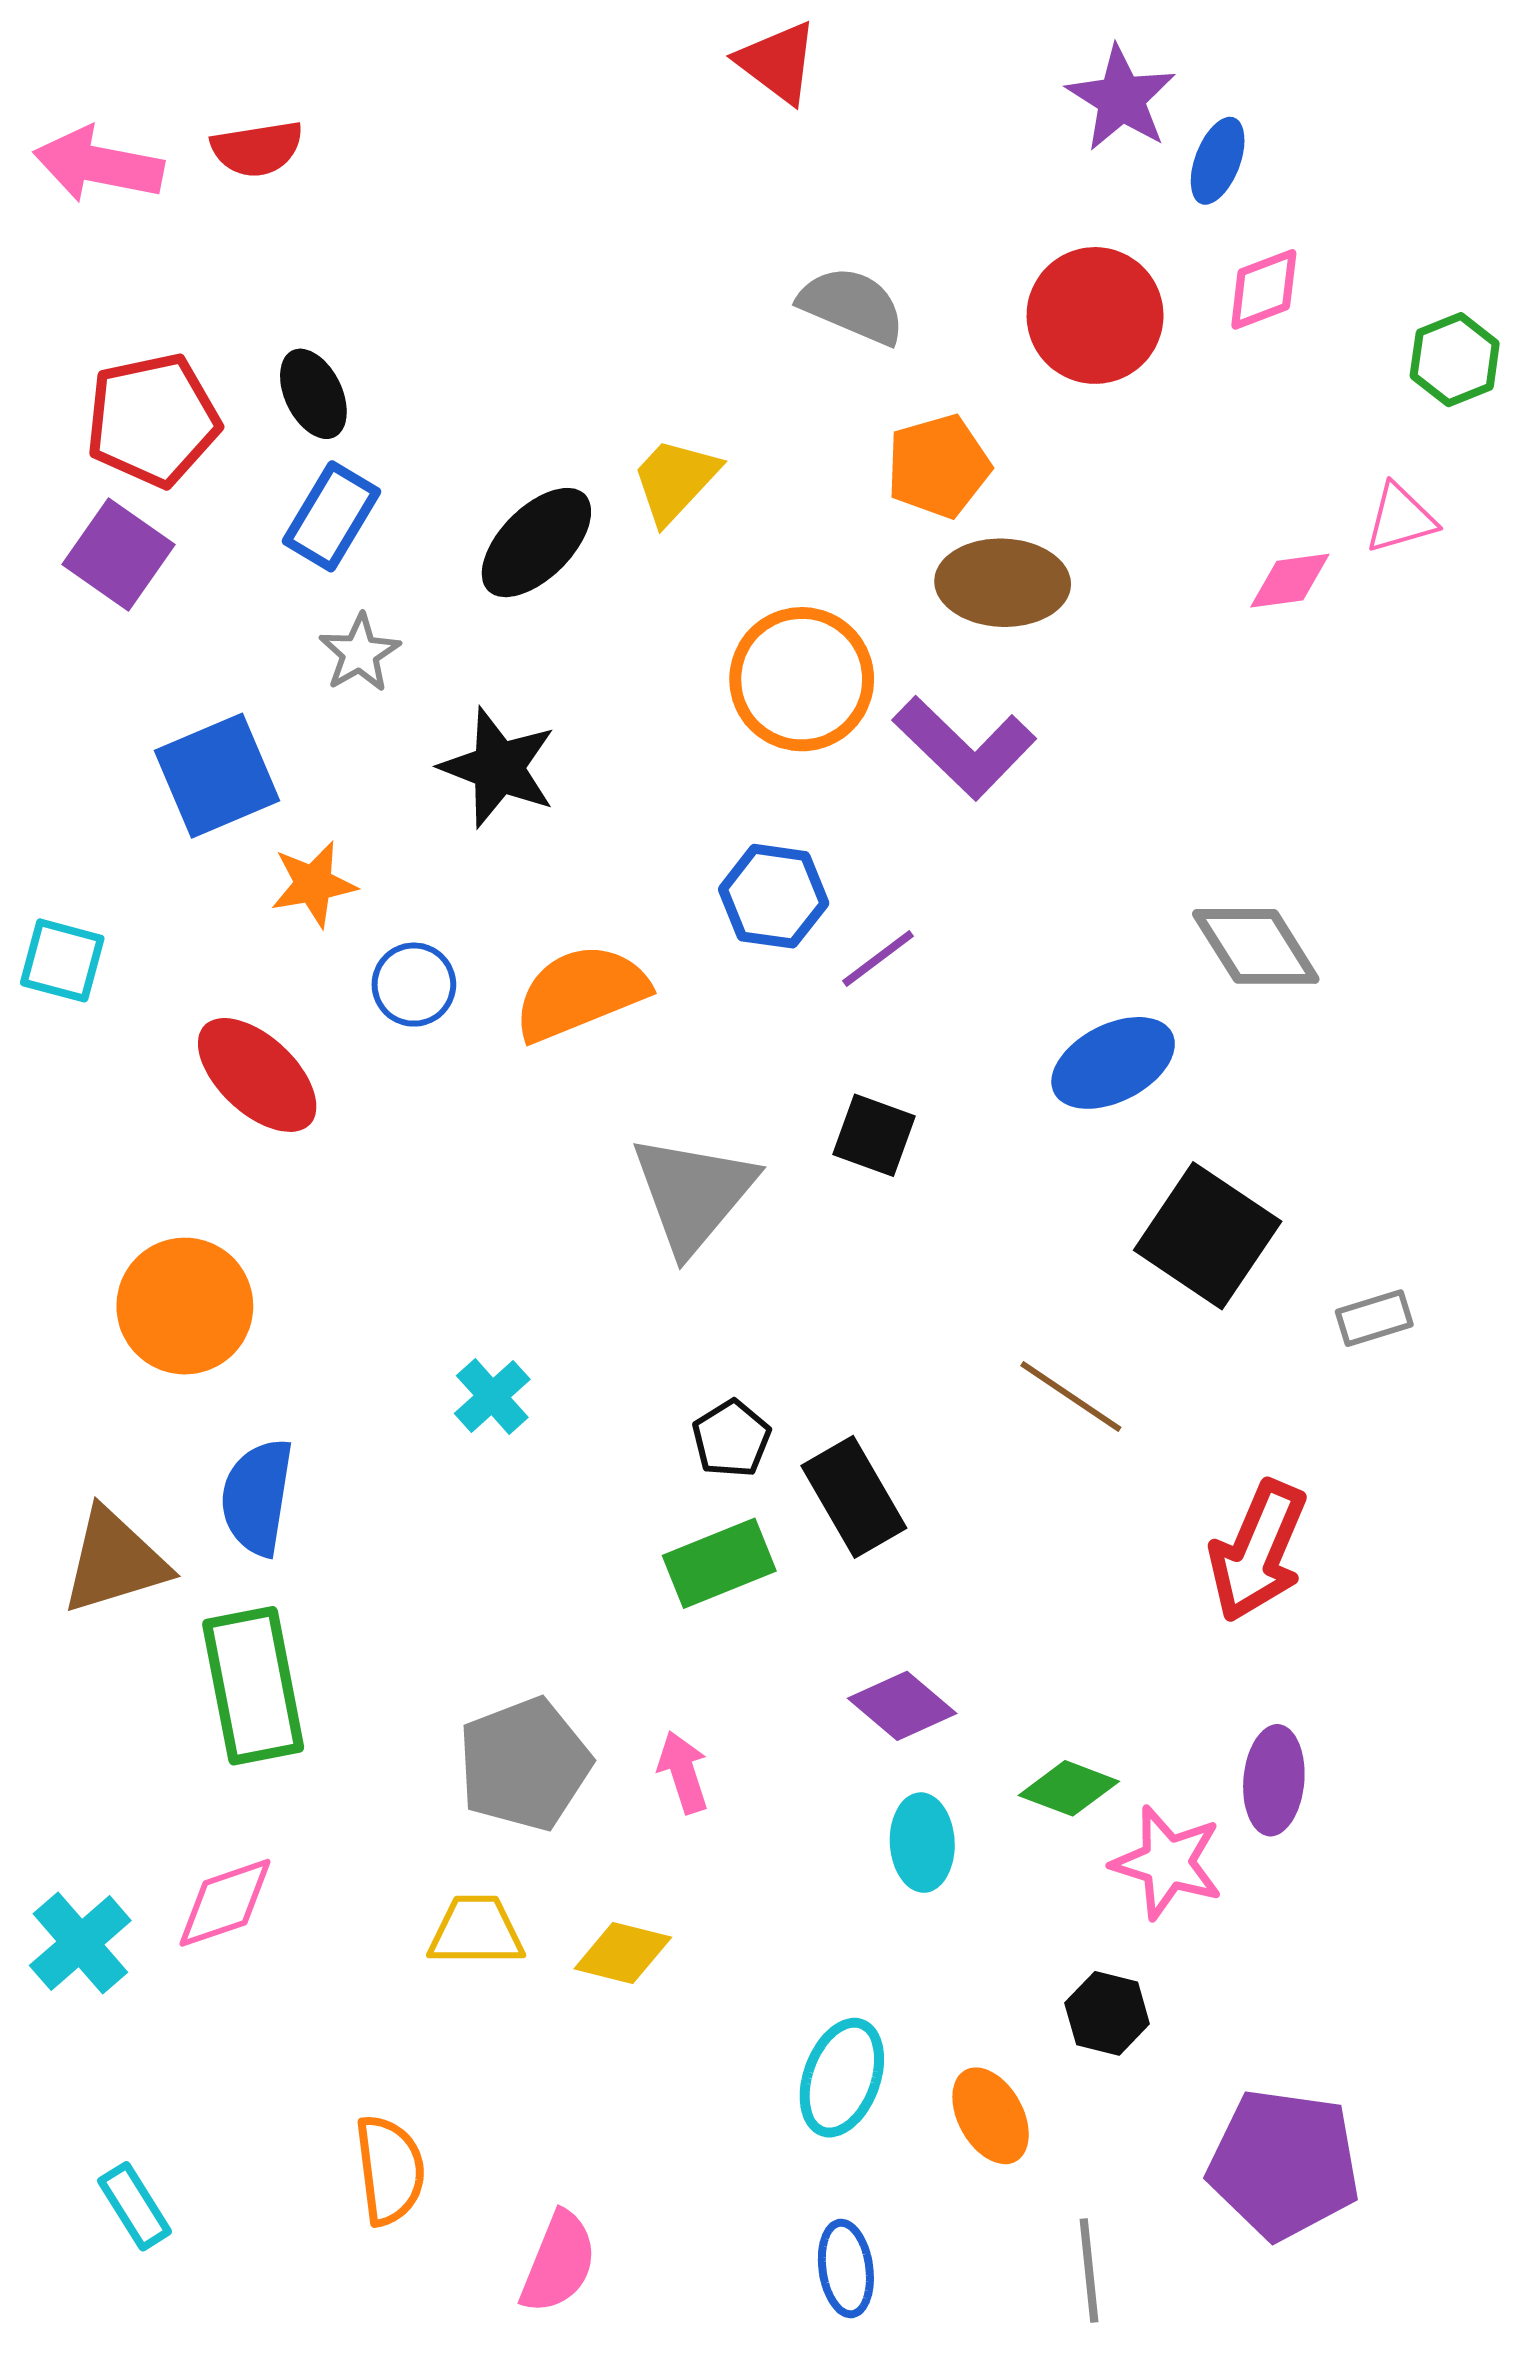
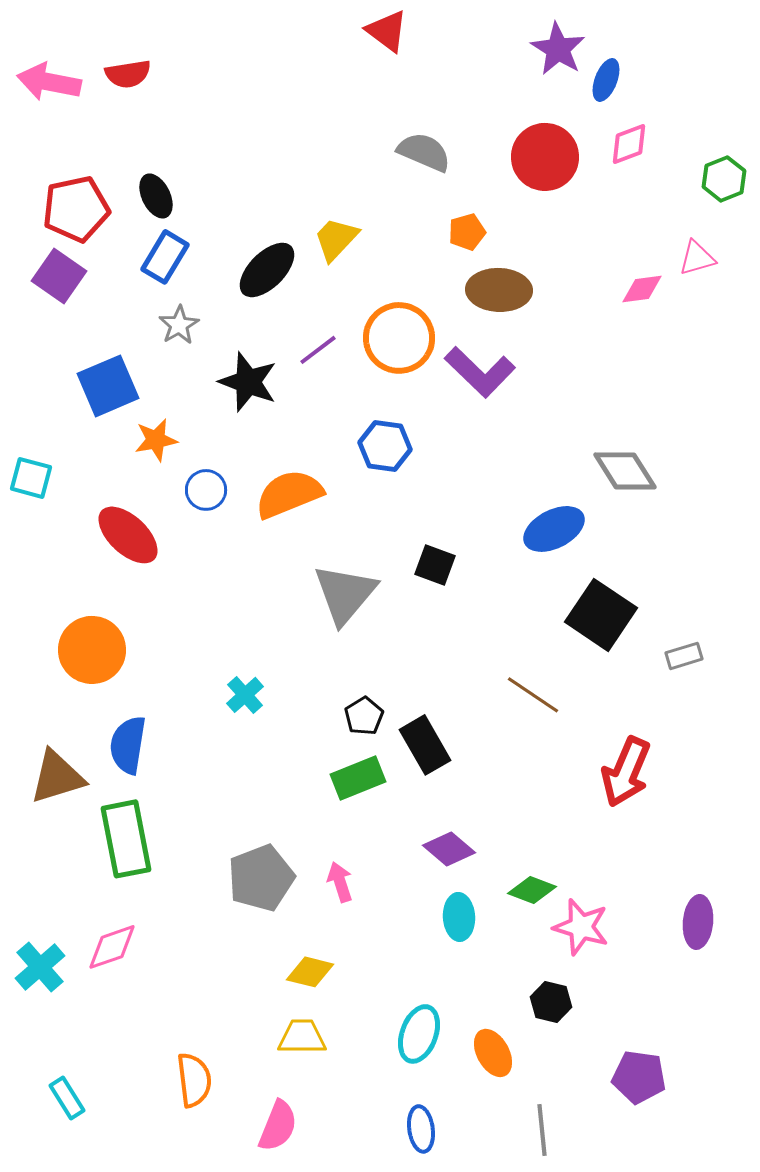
orange pentagon: (938, 466) -> (467, 232), size x0.7
purple line: (878, 958) -> (318, 350), moved
purple ellipse: (1274, 1780) -> (698, 922), moved
yellow trapezoid: (476, 1931) -> (302, 1037), moved
purple pentagon: (1284, 2164) -> (639, 1077), size x0.7

